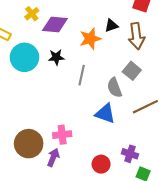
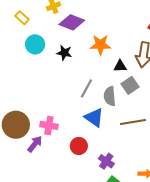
black triangle: (111, 26) -> (120, 66), moved
cyan circle: (24, 57) -> (35, 44), size x0.7
gray line: (82, 75) -> (86, 88), moved
red circle: (101, 164) -> (79, 146), moved

